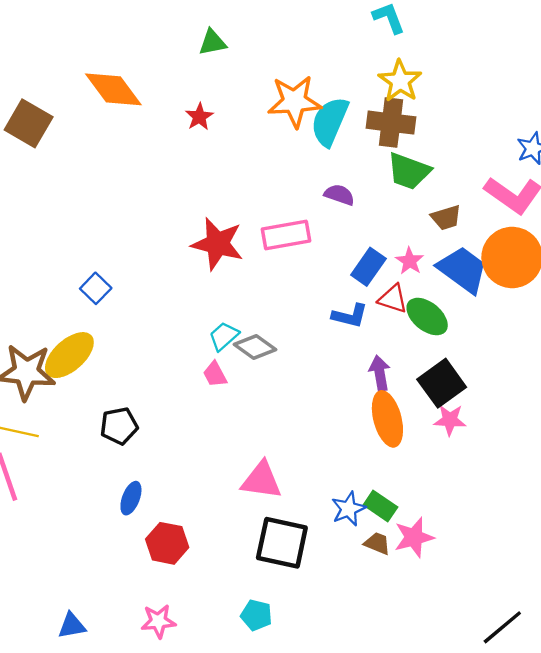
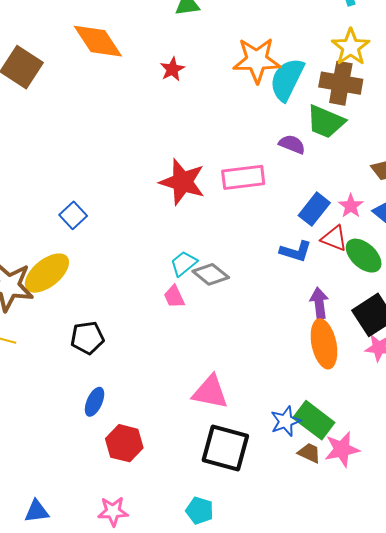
green trapezoid: (409, 171) -> (326, 122), moved
green rectangle: (380, 506) -> (314, 420), size x1.4

